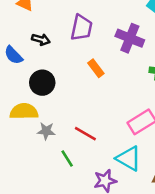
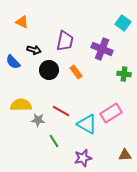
black circle: (42, 83) -> (49, 70), moved
red line: (85, 134) -> (61, 111), moved
cyan triangle: (129, 158) -> (87, 124), moved

